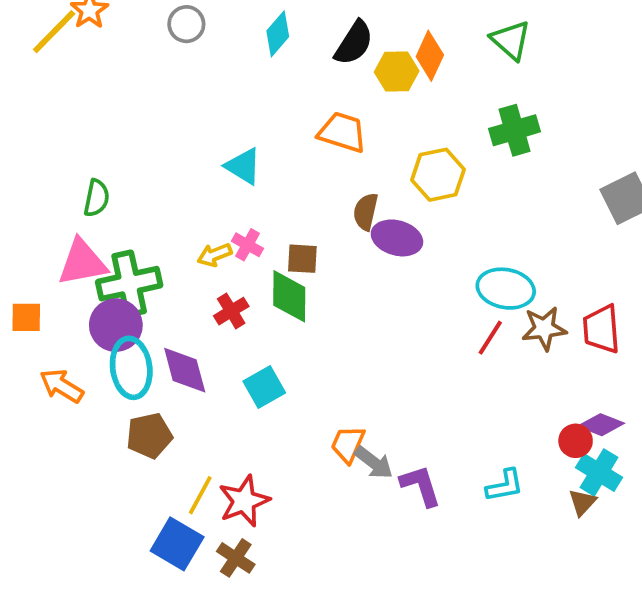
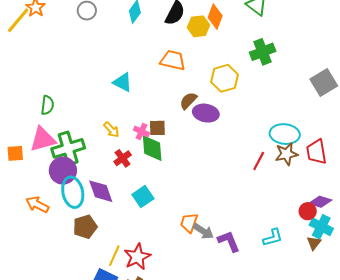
brown semicircle: (366, 212) -> (188, 101), turned 36
pink cross: (248, 245) -> (141, 132), moved
yellow arrow: (215, 255) -> (111, 130), turned -108
cyan ellipse: (506, 289) -> (285, 134), moved
orange square: (26, 317) -> (15, 153), moved

